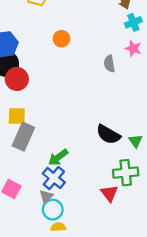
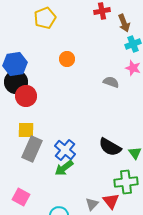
gray semicircle: (109, 64) -> (111, 82), turned 119
blue cross: (54, 178) -> (65, 150), moved
gray triangle: (46, 197) -> (92, 204), moved

